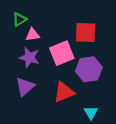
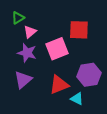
pink triangle: (33, 35) -> (30, 32), turned -32
purple hexagon: (89, 69) -> (89, 75), moved
cyan triangle: (91, 113) -> (77, 99), moved, turned -32

